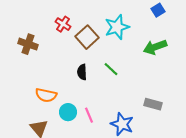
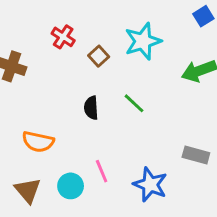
brown square: (87, 37) -> (99, 56), size x0.6
cyan circle: (68, 112) -> (71, 186), moved

